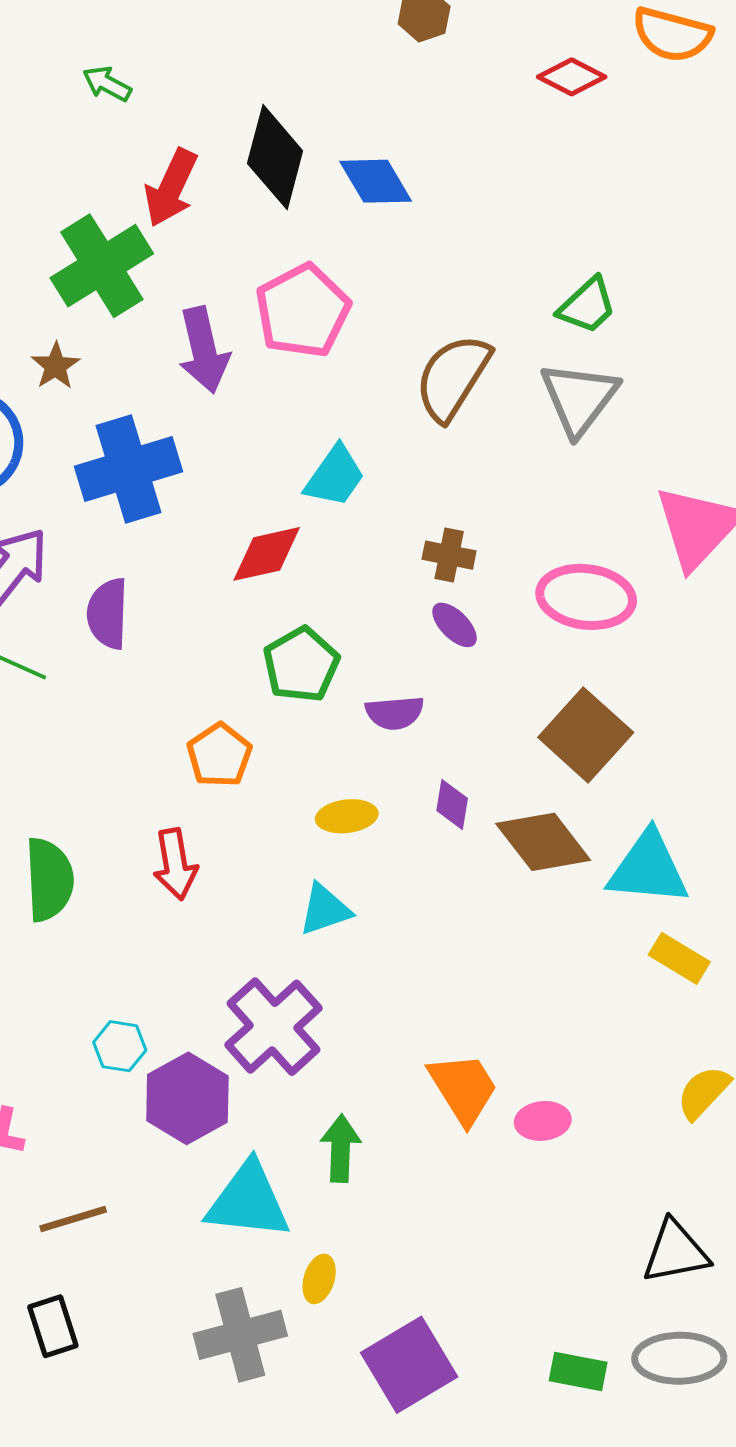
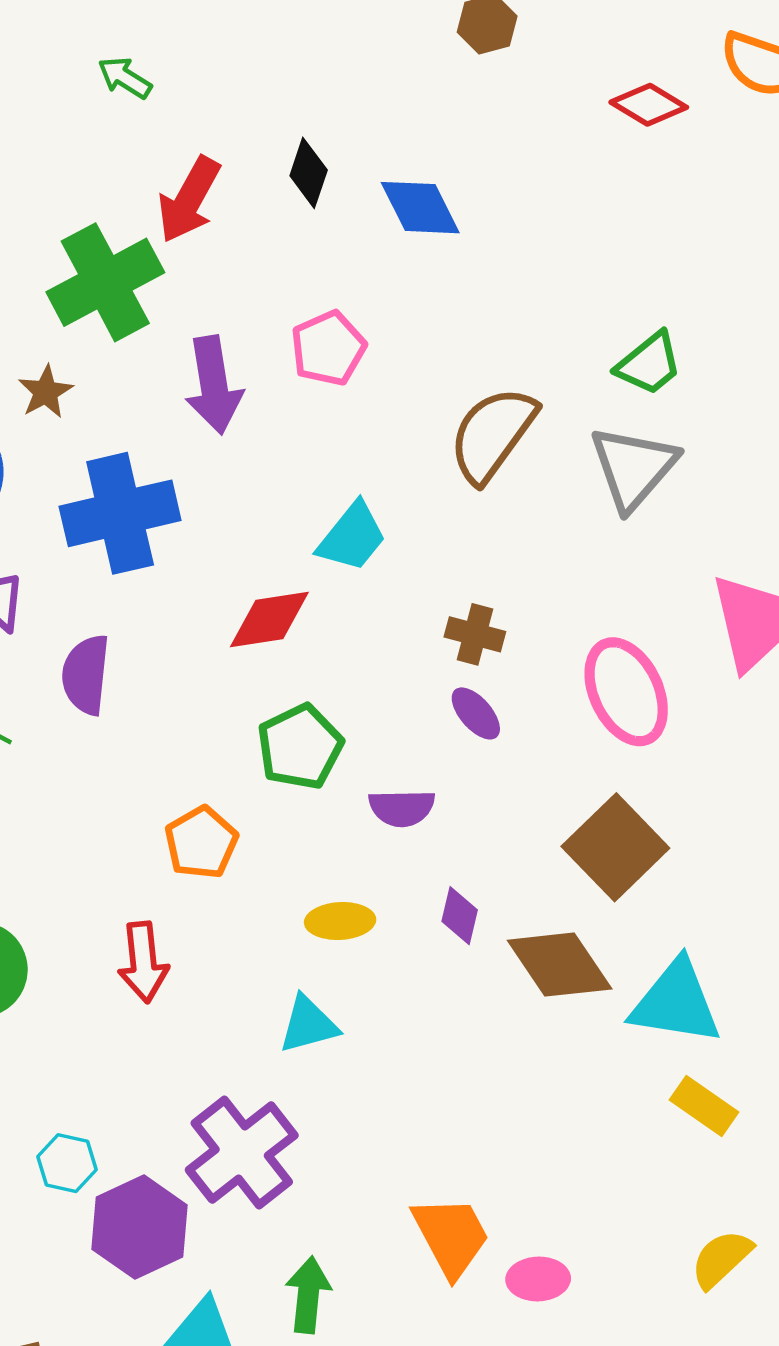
black diamond: (275, 157) -> (309, 173), size x0.6
pink pentagon: (303, 311) -> (328, 348), size x0.7
pink ellipse: (586, 597) -> (626, 692), turned 54

